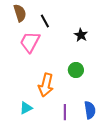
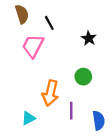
purple line: (65, 112) -> (71, 111), moved

